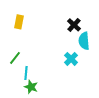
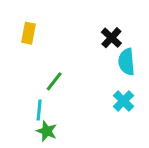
green line: (15, 58) -> (54, 81), moved
cyan cross: (71, 59) -> (123, 101), moved

